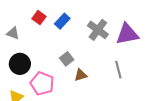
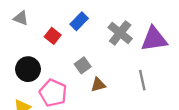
red square: (39, 18) -> (53, 36), moved
gray triangle: (13, 33) -> (21, 18), moved

